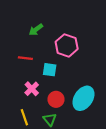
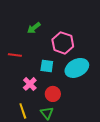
red line: (25, 58) -> (15, 55), moved
cyan ellipse: (83, 98) -> (77, 68), moved, turned 30

